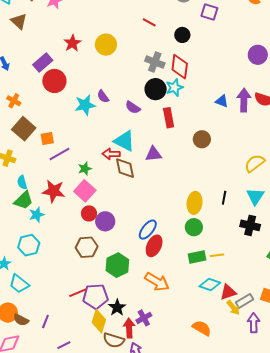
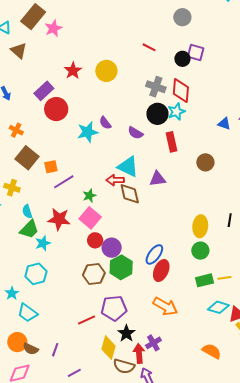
purple square: (209, 12) -> (196, 52), moved
green hexagon: (117, 265) -> (121, 267), moved
purple pentagon: (95, 296) -> (114, 308), moved

